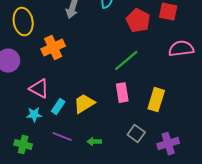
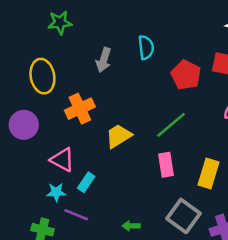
yellow trapezoid: (84, 104) -> (119, 136), moved
gray square: (136, 134) -> (183, 216), size x1.5
purple line: (62, 137) -> (76, 215), moved

